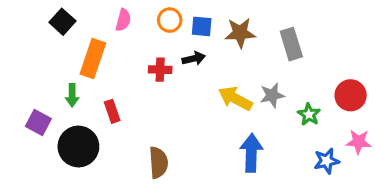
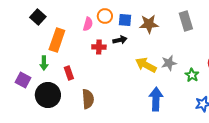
pink semicircle: (123, 20) -> (88, 24), moved
gray rectangle: (291, 44) -> (186, 21), moved
brown semicircle: (158, 163) -> (88, 99), moved

